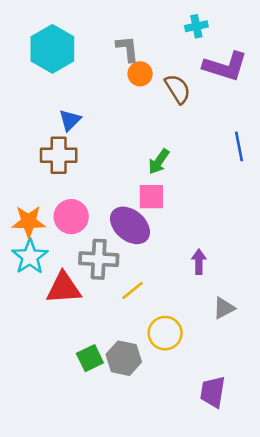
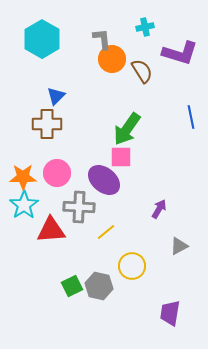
cyan cross: (196, 26) -> (145, 27), moved
orange circle: (140, 74) -> (112, 59), size x1.4
green arrow: (159, 162) -> (127, 129), size x1.6
purple arrow: (199, 262) -> (159, 209), turned 30

